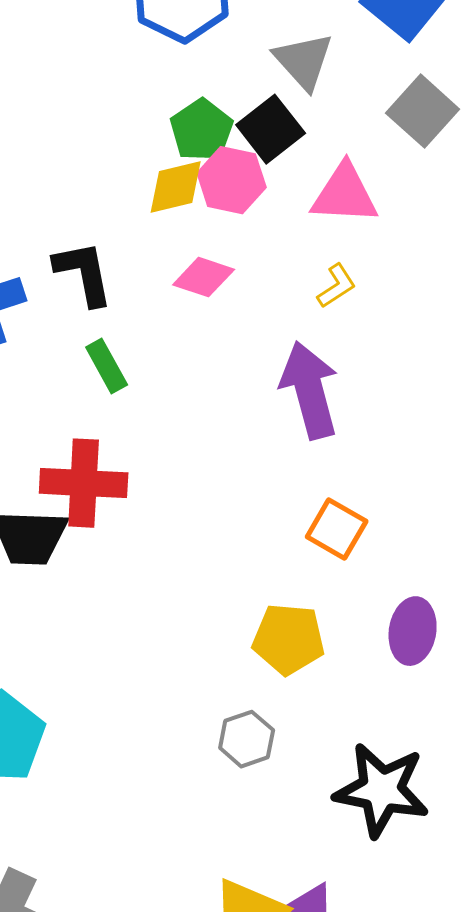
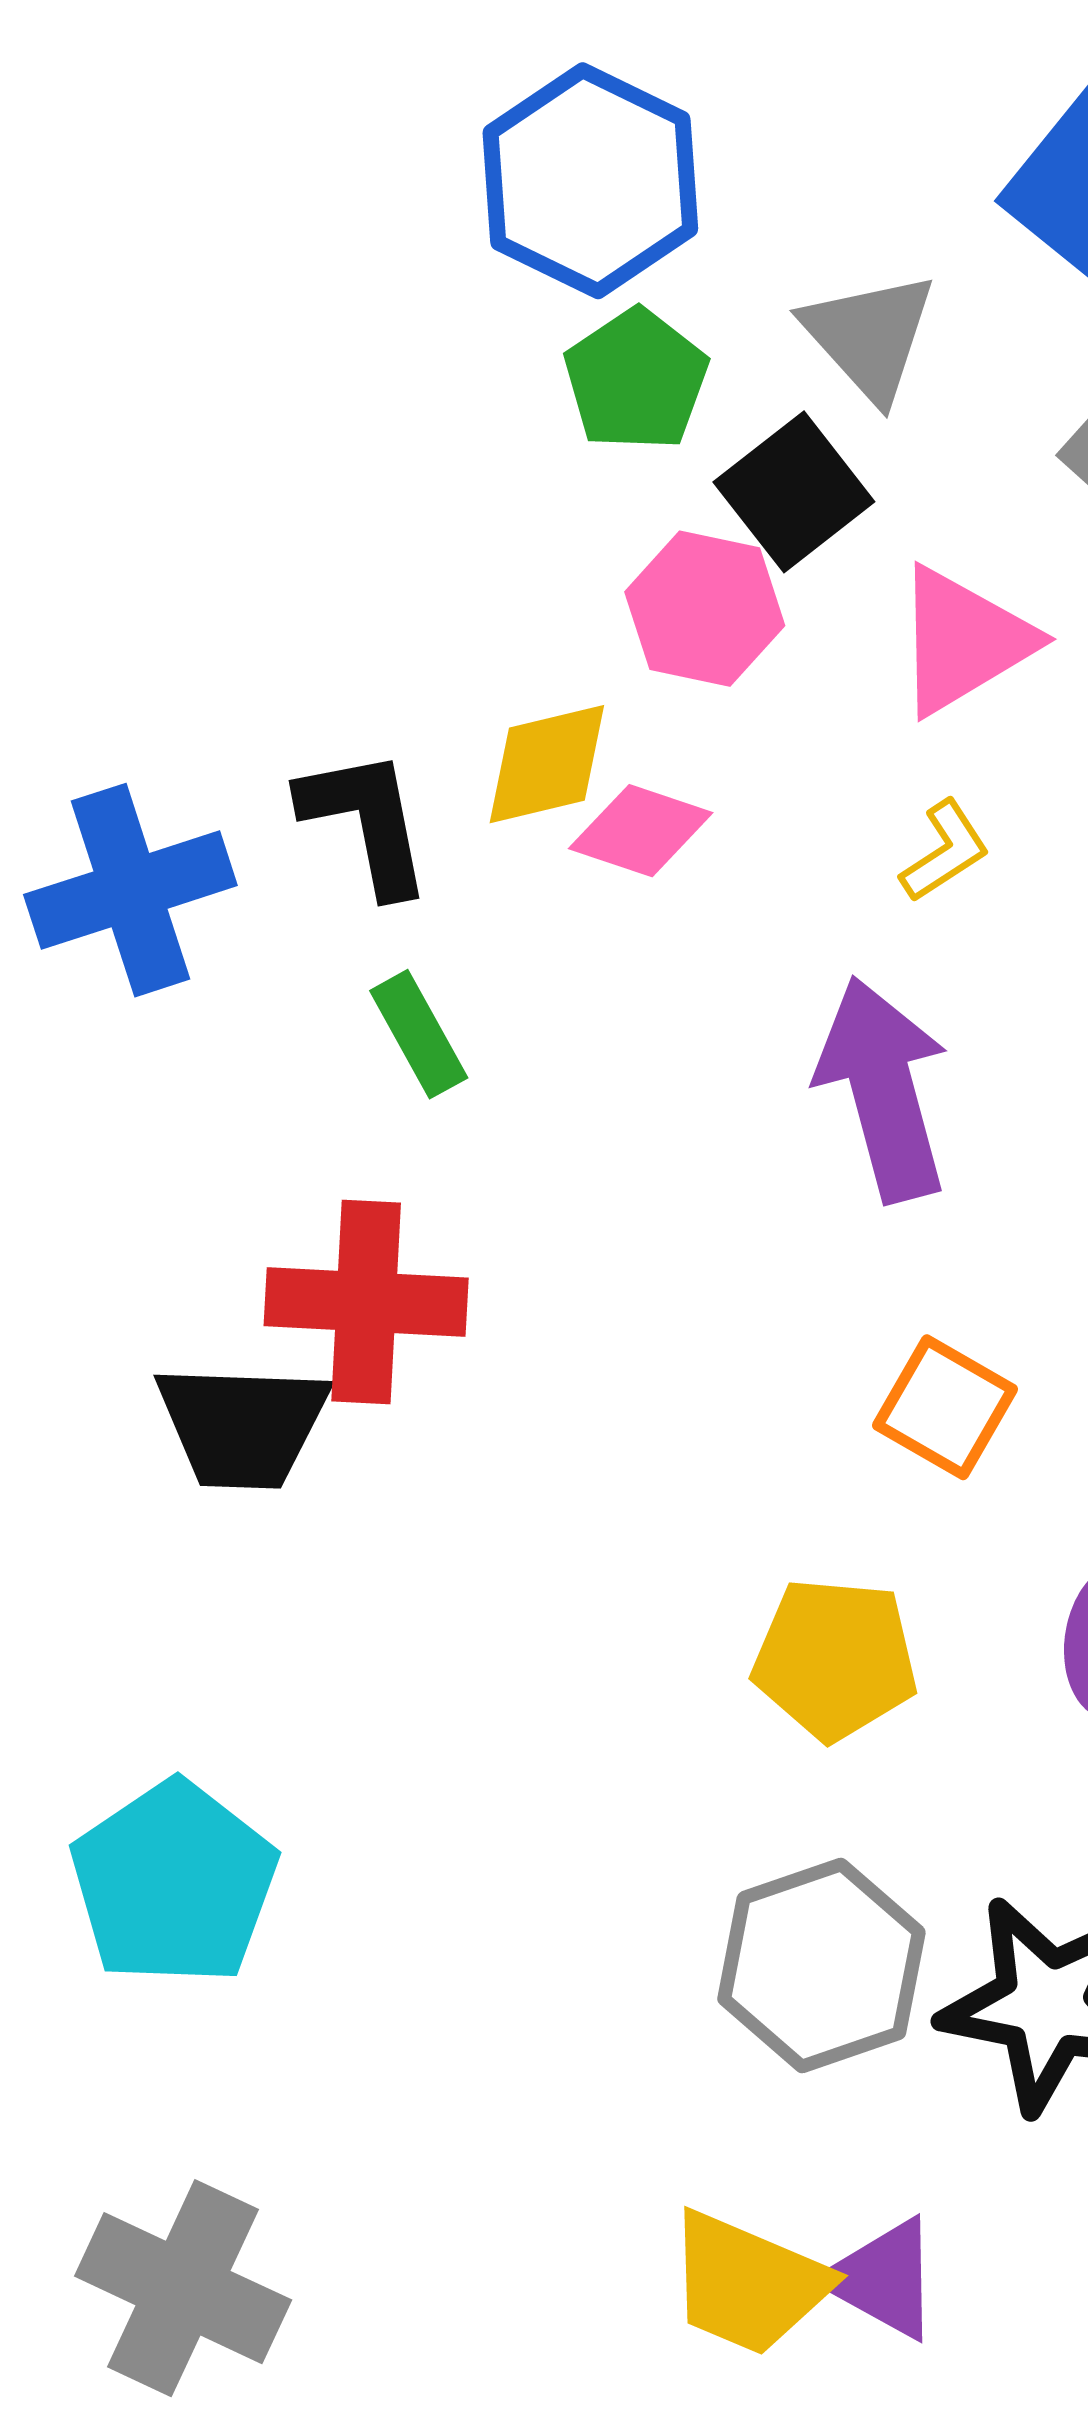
green pentagon: (202, 130) -> (636, 380), moved
yellow diamond: (176, 187) -> (547, 764), moved
pink triangle: (345, 194) -> (963, 641), turned -34
gray hexagon: (247, 739) -> (821, 1965), moved, size x1.6

